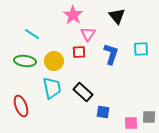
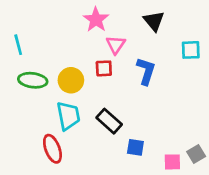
cyan line: (32, 34) -> (18, 45), moved, turned 42
cyan square: (141, 49) -> (191, 50), moved
red ellipse: (21, 106) -> (52, 149), moved
gray square: (149, 117) -> (196, 154), turned -32

